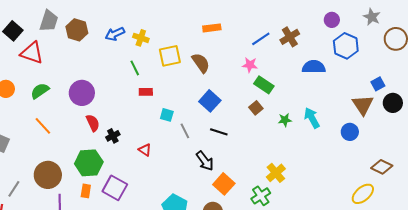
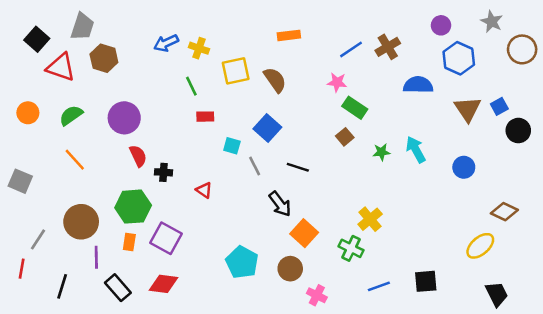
brown hexagon: (77, 30) -> (104, 58), moved
blue square: (210, 101) -> (267, 128), moved
brown triangle: (363, 105) -> (468, 109), moved
black cross: (113, 136) -> (163, 172), turned 32
green cross: (261, 196) -> (351, 248), turned -30

